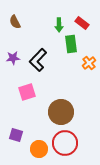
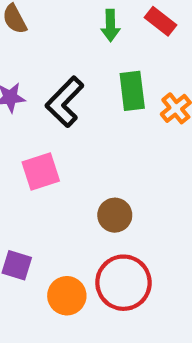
green rectangle: (71, 44) -> (132, 91), moved
brown circle: (61, 112) -> (115, 215), size x0.6

